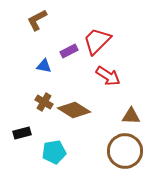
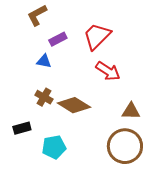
purple rectangle: (69, 51) -> (58, 39), moved

